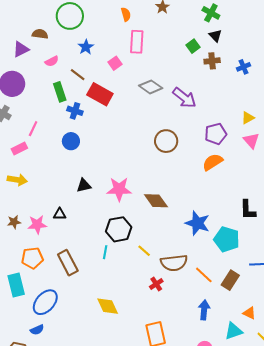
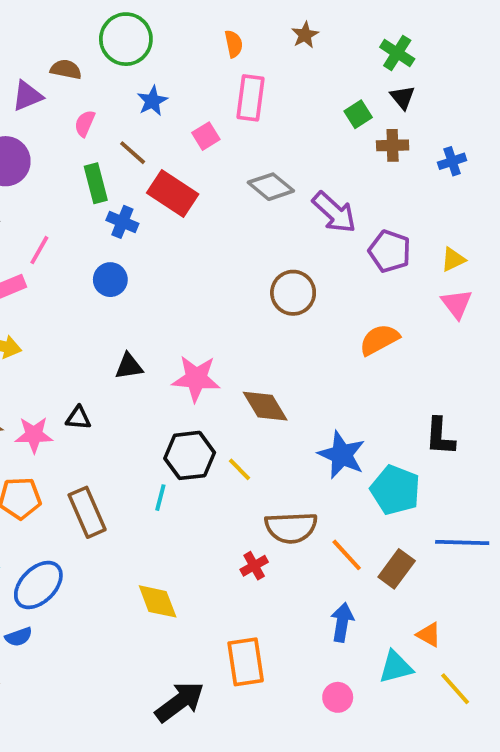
pink semicircle: (52, 61) -> (85, 123), turned 136
purple pentagon: (216, 134) -> (390, 251), moved, turned 30
yellow line: (144, 251) -> (240, 469), moved

